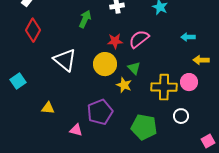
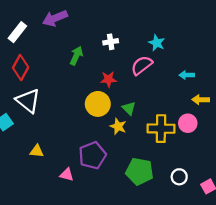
pink semicircle: (139, 39) -> (142, 65), moved
white triangle: (65, 60) -> (28, 101), moved
white circle: (181, 116) -> (179, 177), moved

